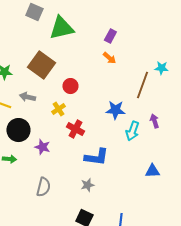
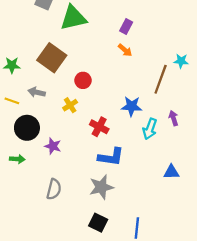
red cross: (75, 129) -> (99, 127), moved
gray star: (87, 185) -> (101, 187), size x1.6

